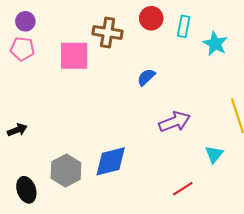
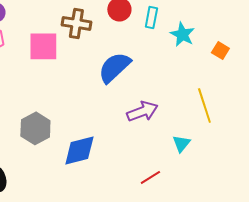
blue semicircle: (146, 77) -> (114, 67), size x1.8
gray hexagon: (66, 171) -> (35, 128), moved

